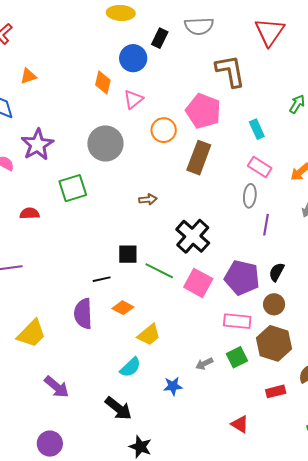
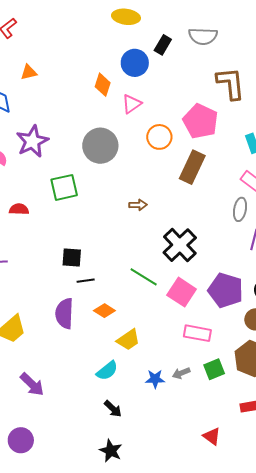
black square: (128, 254) -> (72, 258), moved
pink rectangle: (237, 321) -> (197, 333), moved
blue star: (173, 386) -> (155, 379), moved
black arrow: (118, 408) -> (113, 409), moved, size x0.7

